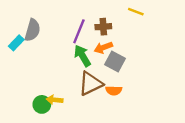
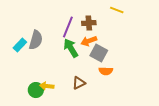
gray semicircle: (33, 30) -> (36, 40), moved
cyan rectangle: (16, 43) -> (20, 45), moved
brown triangle: (91, 84) -> (79, 83), moved, size x0.6
orange semicircle: (114, 91) -> (106, 71), moved

